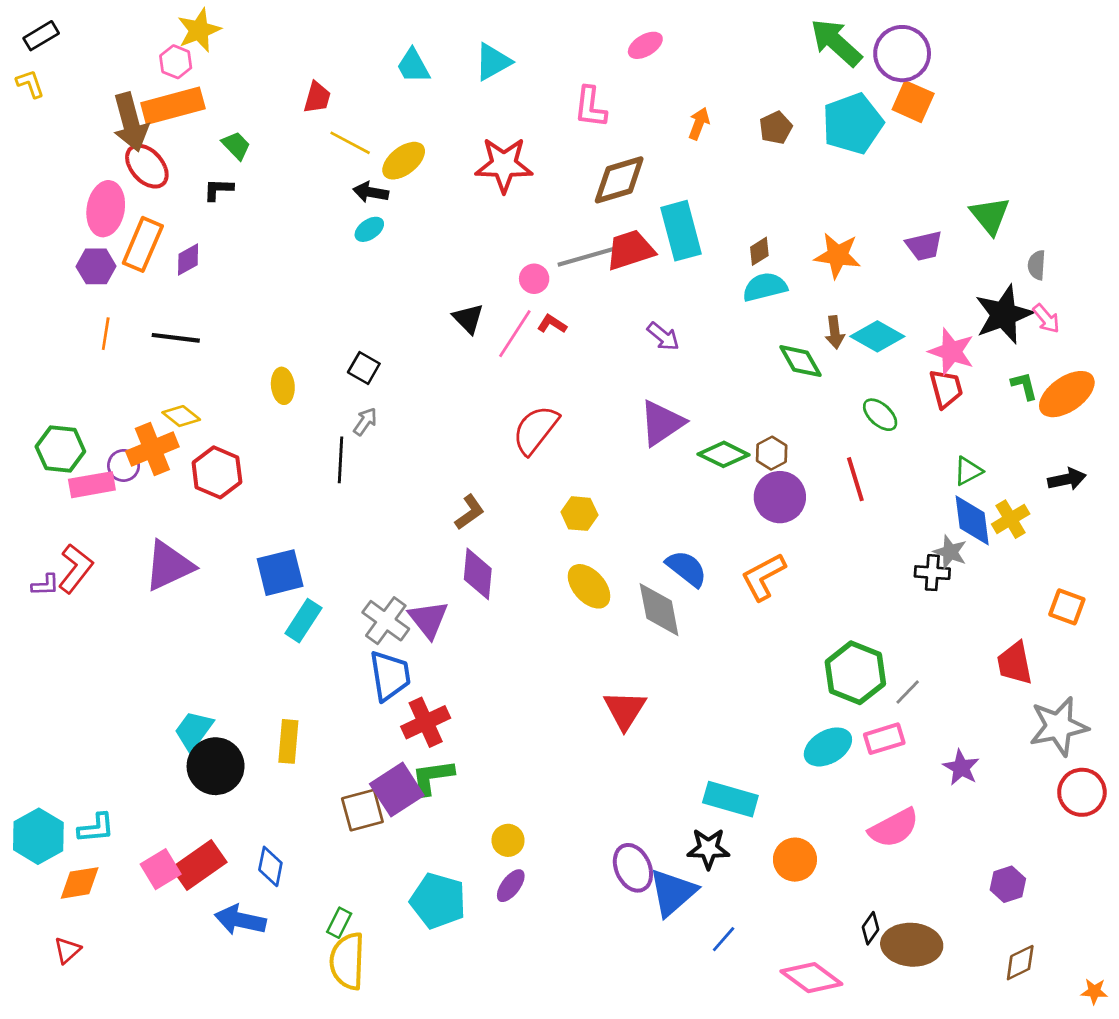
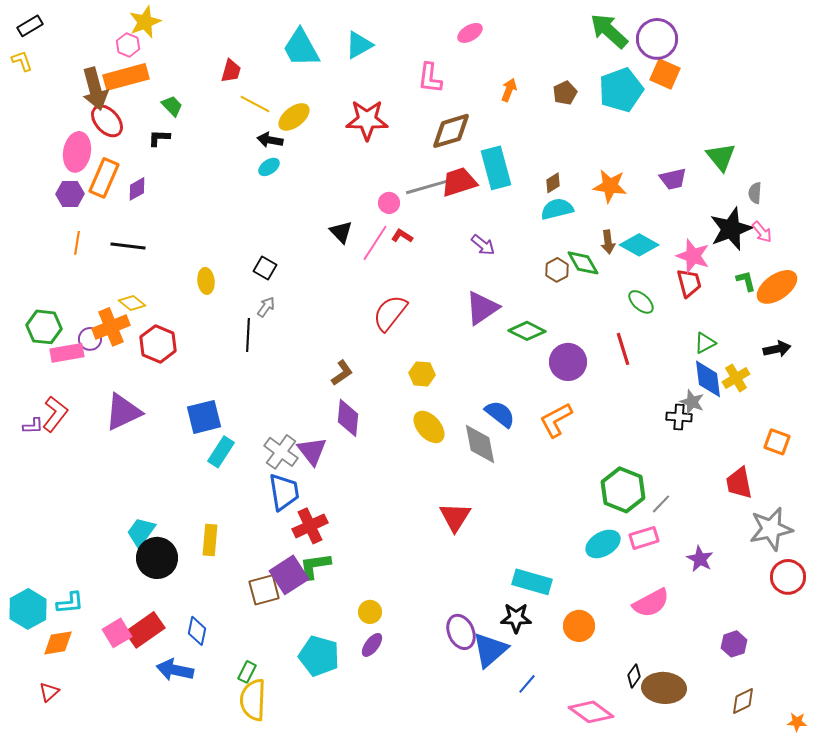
cyan trapezoid: (413, 66) -> (301, 48), size x1.5
brown hexagon: (772, 453) -> (557, 270), moved

